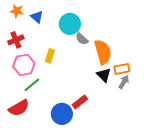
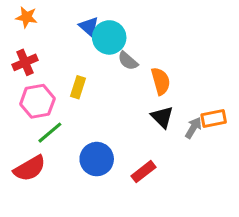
blue triangle: (37, 17) -> (89, 27), moved
orange semicircle: (103, 52) -> (161, 81), size x0.7
orange rectangle: (122, 69) -> (214, 119), moved
red rectangle: (80, 102) -> (143, 172), moved
blue circle: (62, 114) -> (97, 159), moved

